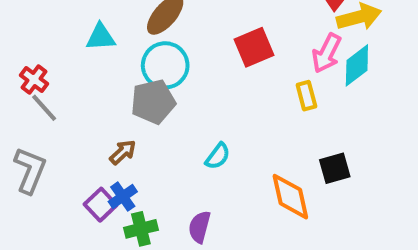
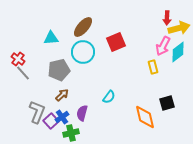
red square: (254, 47) -> (116, 42), moved
gray pentagon: (153, 102) -> (59, 70), moved
gray L-shape: (30, 170) -> (37, 112), moved
purple semicircle: (199, 227) -> (82, 113), moved

